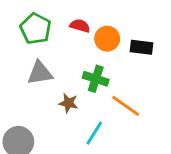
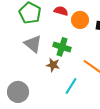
gray triangle: (40, 73) -> (33, 44), turned 48
green cross: (96, 79) -> (62, 47), moved

